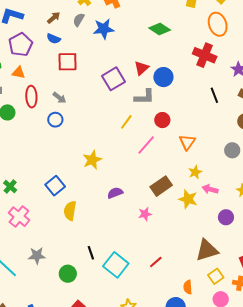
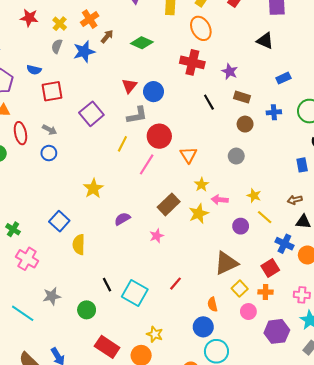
brown arrow: (54, 18) -> (107, 36), moved
purple square: (113, 79) -> (91, 114), moved
red circle: (162, 120) -> (159, 136), size x1.5
yellow star: (188, 199) -> (199, 214), turned -30

